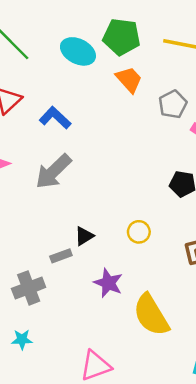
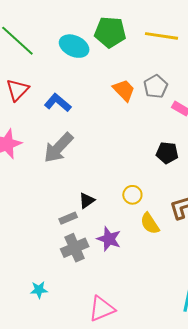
orange trapezoid: (129, 80) -> (124, 90), moved
gray cross: (29, 288) -> (75, 248), moved
yellow semicircle: (151, 315) -> (150, 223), moved, size x0.6

